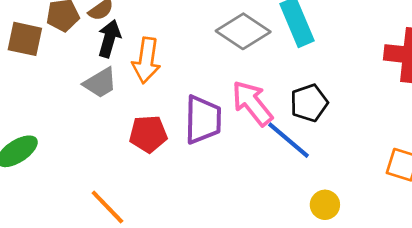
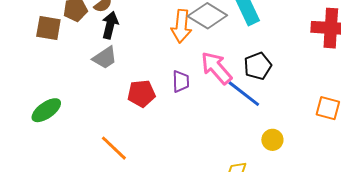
orange arrow: (146, 60) -> (181, 26), moved
purple trapezoid: (203, 120) -> (181, 81), size x0.6

